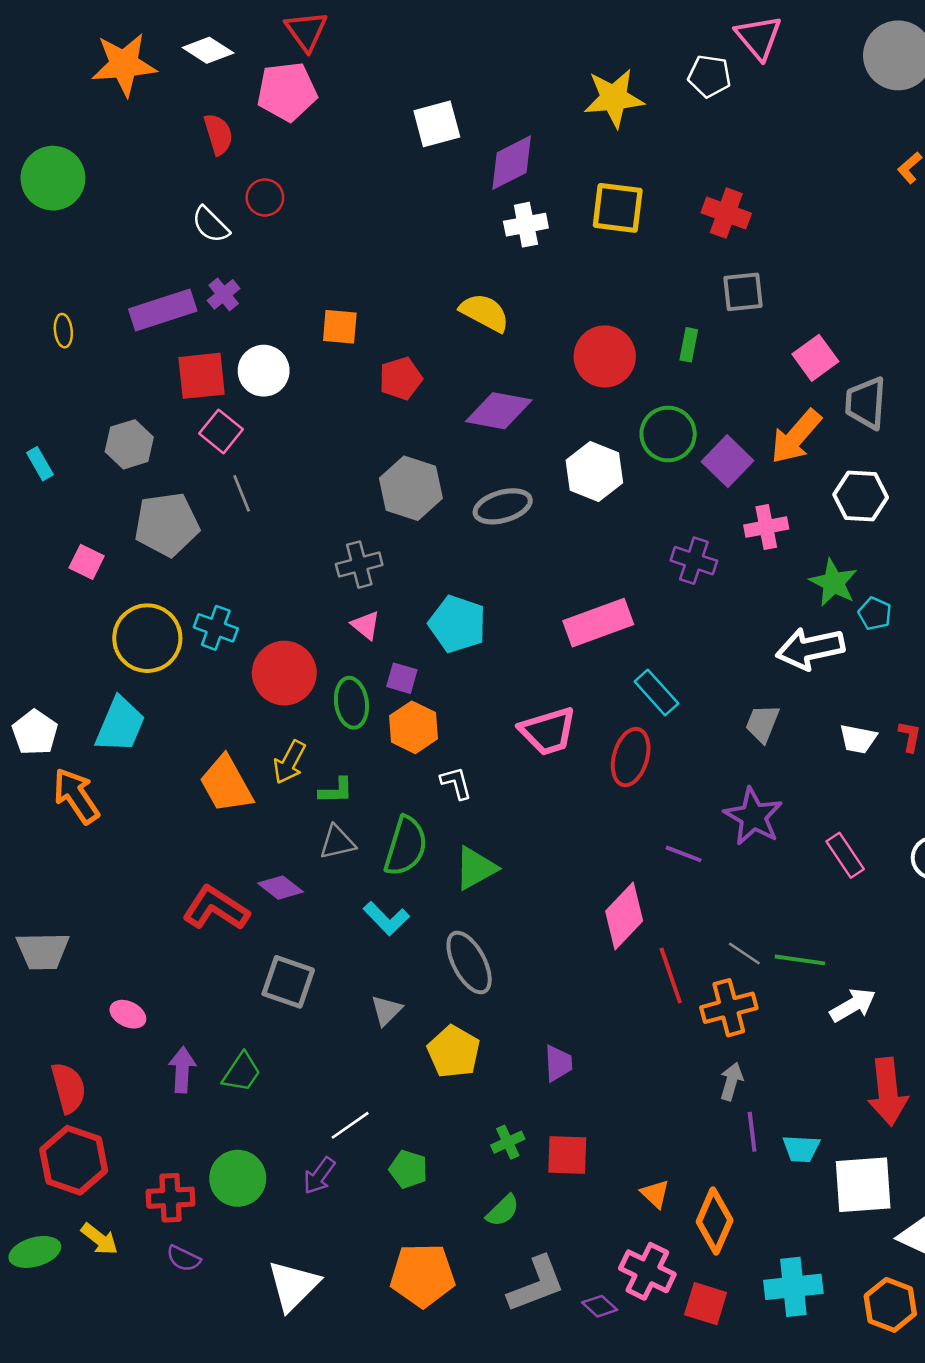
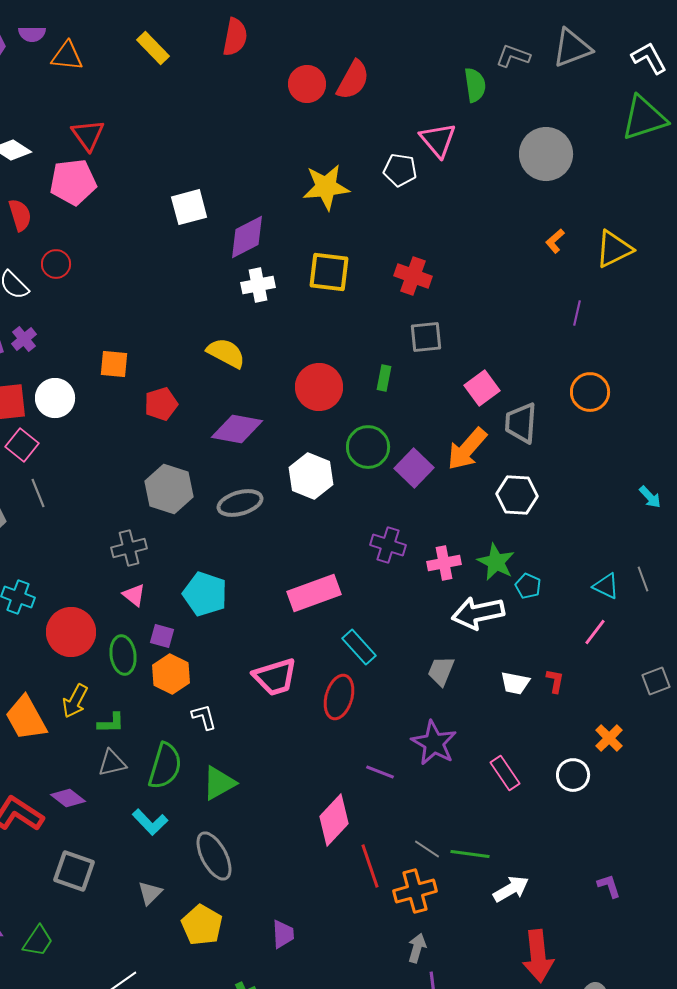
pink cross: (766, 527) -> (444, 563), moved

